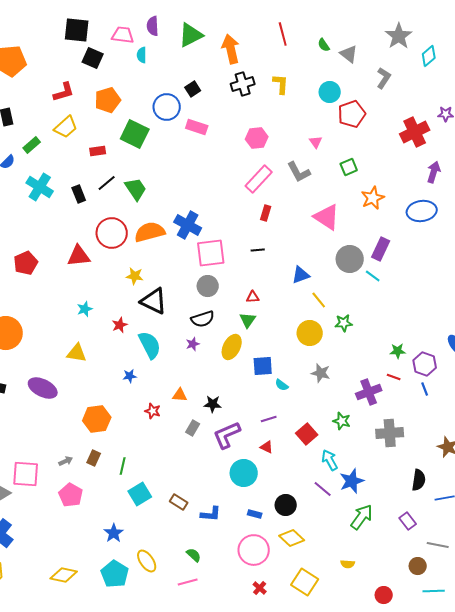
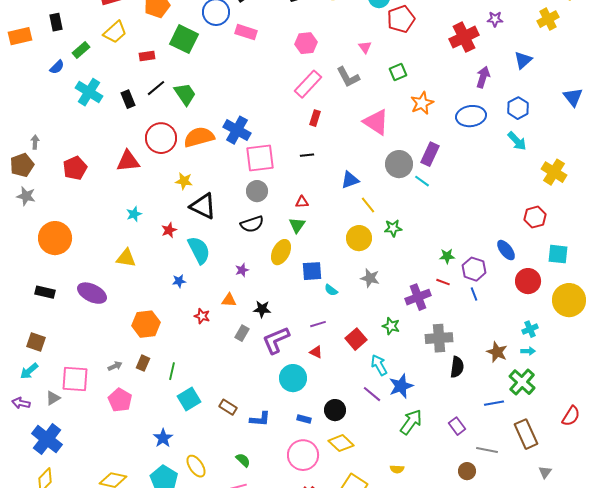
purple star: (193, 344) -> (242, 270), moved
black semicircle: (419, 480) -> (457, 367), moved

